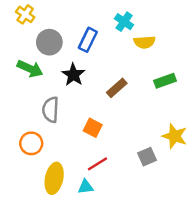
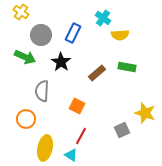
green rectangle: (165, 81) -> (127, 67), moved, turned 30
red line: (98, 164) -> (81, 136), turned -30
cyan triangle: (85, 187) -> (71, 155), turned 40

